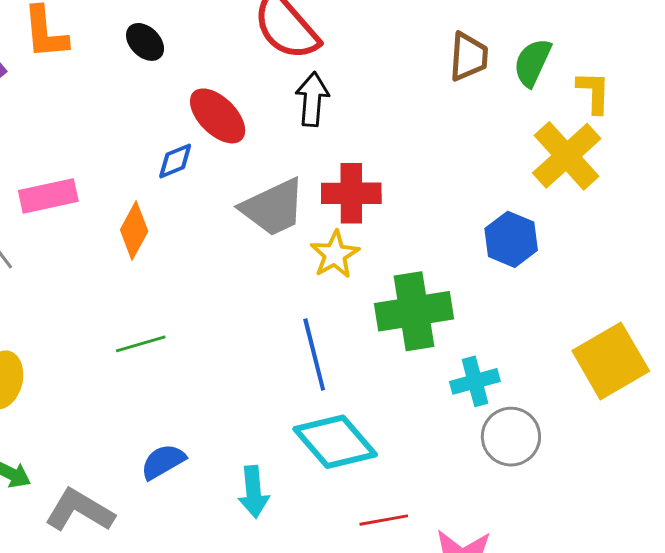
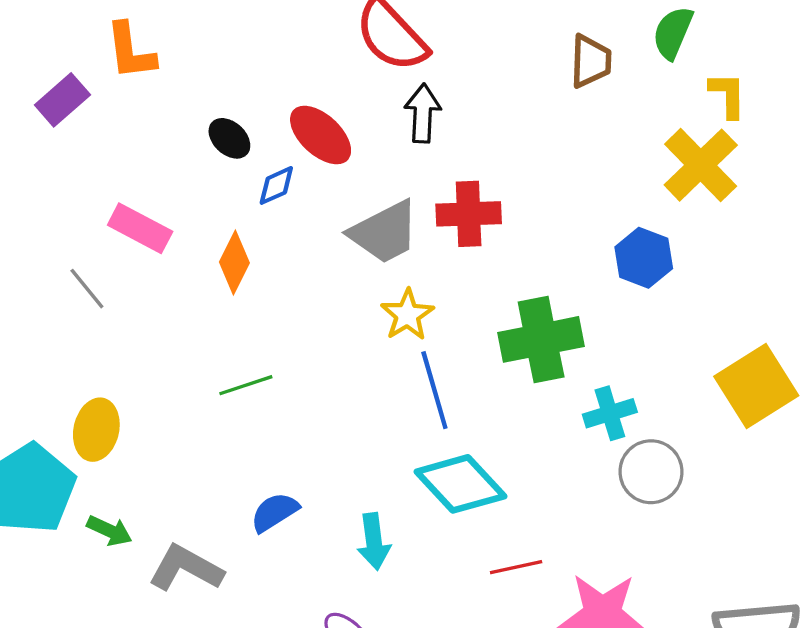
black ellipse: (145, 42) -> (229, 138), moved
green semicircle: (532, 62) -> (673, 33), moved
pink rectangle: (48, 196) -> (140, 228), turned 42
yellow star: (335, 254) -> (407, 315), moved

